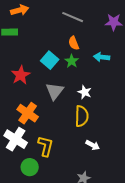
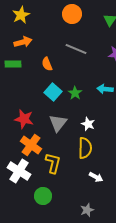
orange semicircle: (74, 43) -> (47, 64), moved
red star: (21, 75) -> (24, 119), moved, turned -30
yellow L-shape: (46, 146) -> (53, 163), moved
green circle: (30, 167) -> (43, 196), moved

